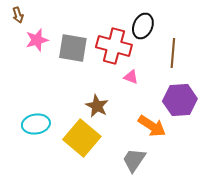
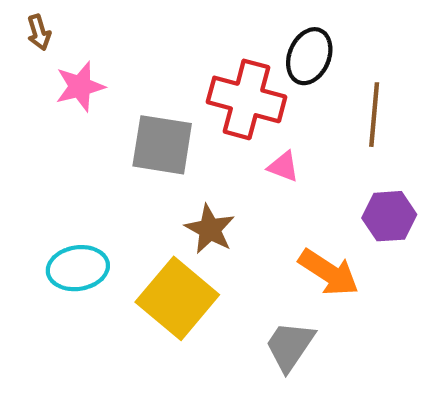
gray square: (73, 48) -> (162, 145), moved
purple hexagon: (180, 100) -> (389, 216), size x0.7

